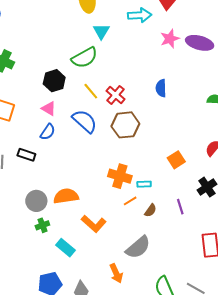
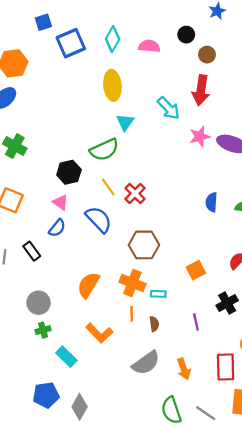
cyan arrow: (140, 15) -> (169, 108), turned 45
blue semicircle: (161, 88) -> (211, 202), moved
brown hexagon: (125, 125) -> (144, 245), moved
black rectangle: (26, 155) -> (32, 251), turned 30
orange semicircle: (66, 196) -> (88, 285), moved, turned -55
orange line: (130, 201) -> (132, 314), moved, turned -64
brown semicircle: (150, 210) -> (154, 324), moved, turned -48
orange arrow: (116, 273) -> (184, 369), moved

